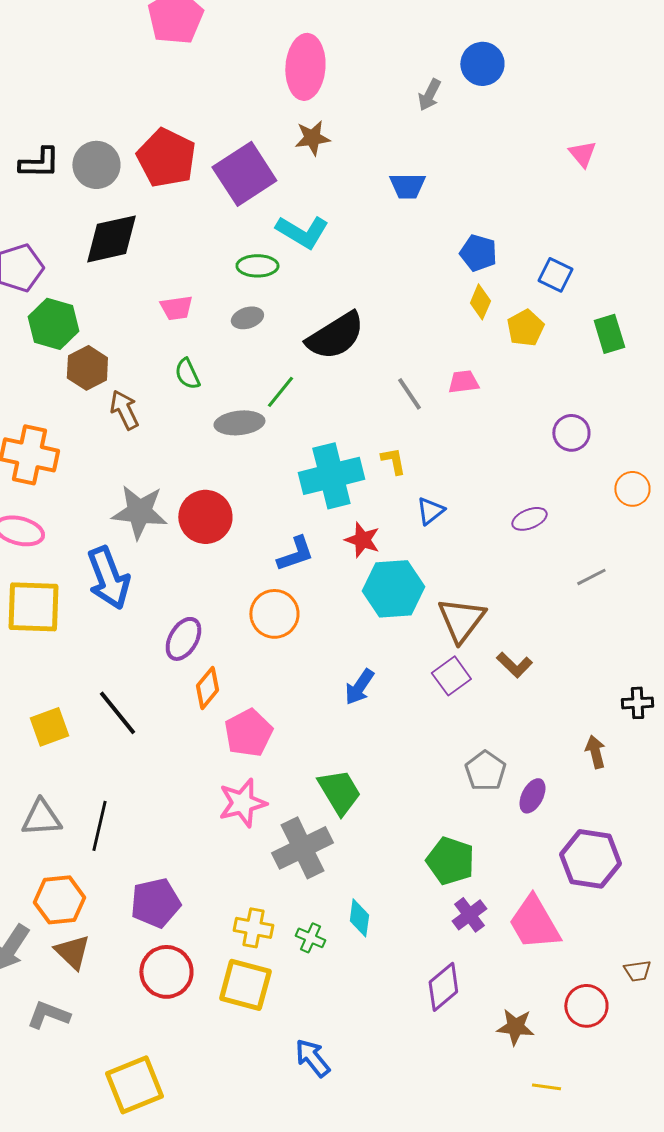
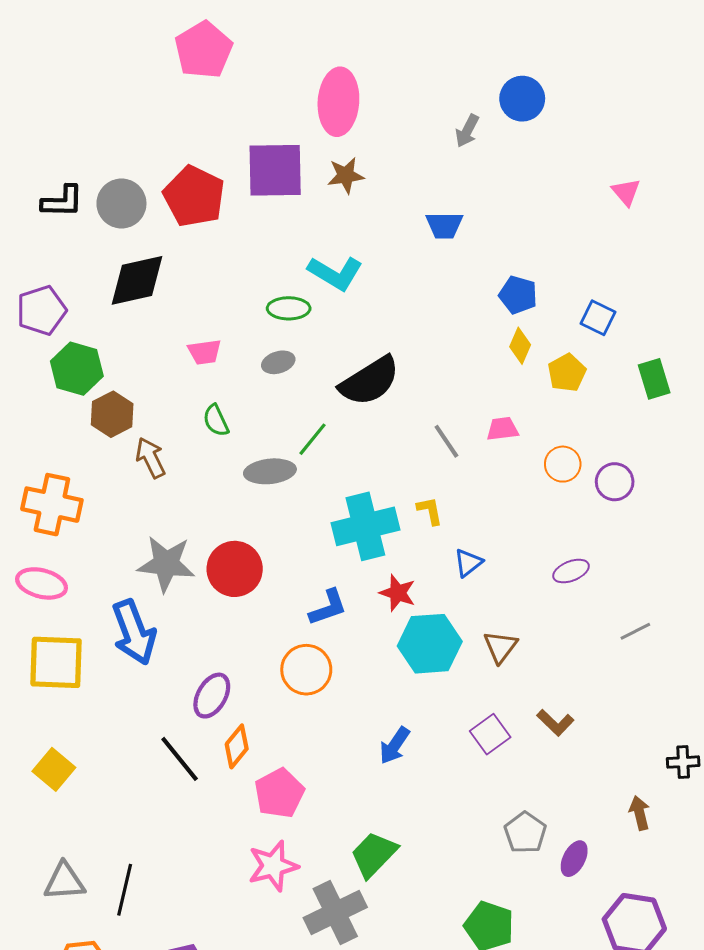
purple square: (244, 174) -> (275, 170), moved, turned 32
orange circle: (632, 489) -> (563, 464), moved
brown triangle: (461, 620) -> (500, 647), moved, size x0.7
black line: (117, 713) -> (180, 759), moved
yellow square: (49, 727) -> (54, 769), moved, turned -30
green trapezoid: (339, 792) -> (374, 854), turned -105

